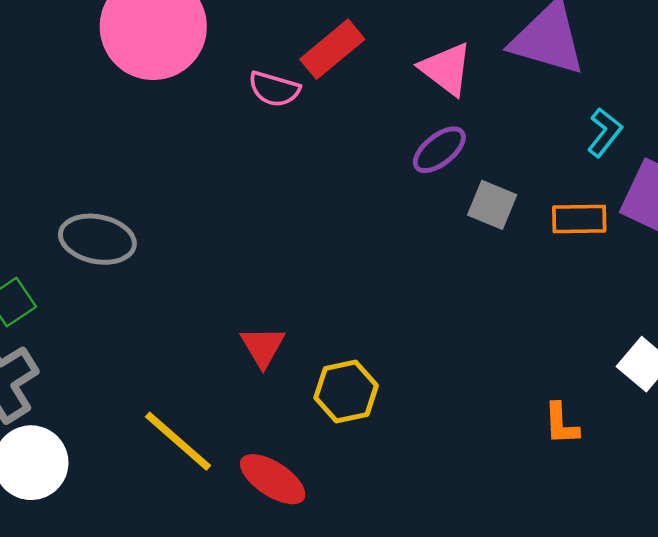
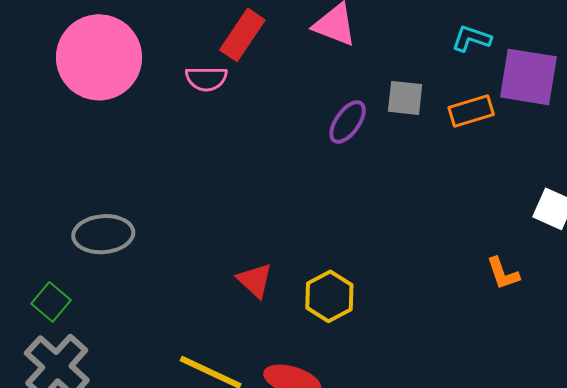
cyan L-shape: (605, 132) -> (471, 38), turned -93
purple ellipse: (439, 150) -> (348, 122), moved
gray square: (492, 205) -> (405, 98), moved

